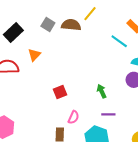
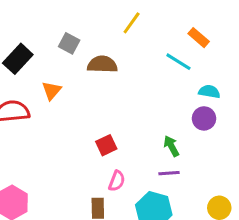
brown semicircle: (71, 25) -> (102, 64), moved
green arrow: (102, 91) -> (171, 146), moved
red square: (60, 92) -> (106, 145), moved

